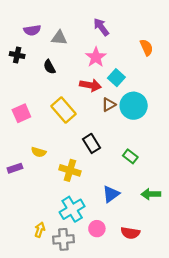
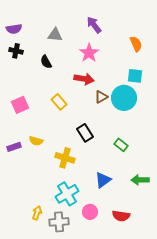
purple semicircle: (32, 30) -> (14, 29), moved
cyan square: (116, 78) -> (135, 76), moved, turned -35
yellow rectangle: (63, 110) -> (59, 102), size x0.7
purple rectangle: (15, 168) -> (14, 147), moved

